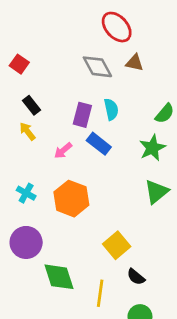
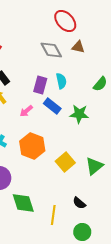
green star: (152, 148) -> (79, 114), moved, turned 30
green triangle: (156, 192) -> (94, 166), moved
yellow square: (117, 245) -> (65, 162), moved

